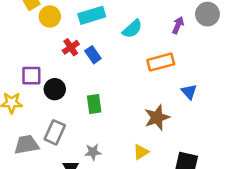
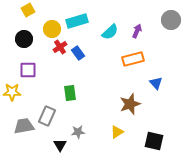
yellow circle: (50, 17) -> (52, 29), moved
purple arrow: (178, 25) -> (137, 31), moved
black circle: (55, 89) -> (24, 39), moved
green rectangle: (94, 104) -> (70, 93), moved

